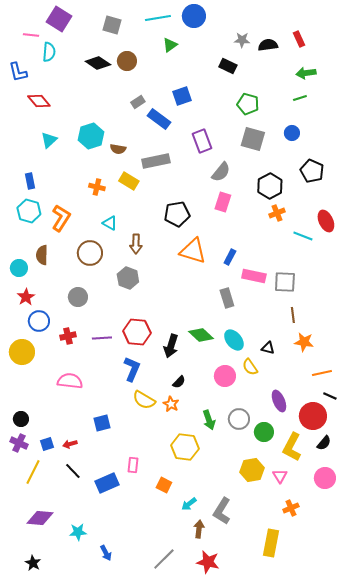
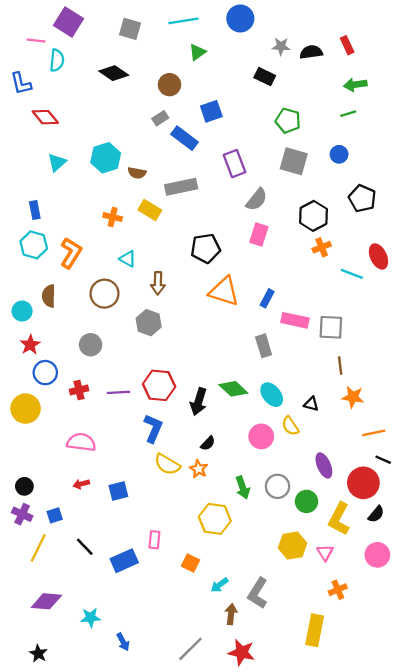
blue circle: (194, 16) -> (240, 18), moved
brown circle: (127, 61) -> (170, 85), moved
red arrow: (70, 444) -> (81, 484), moved

